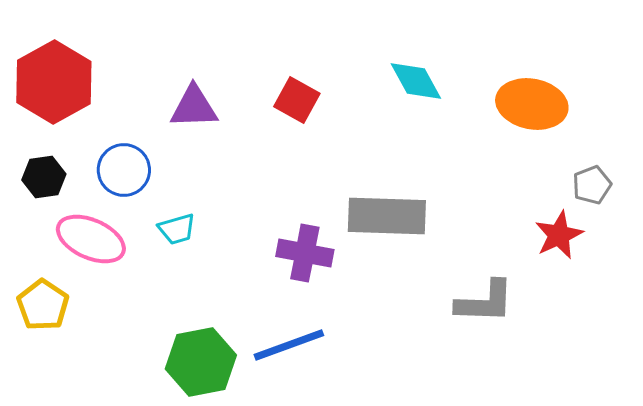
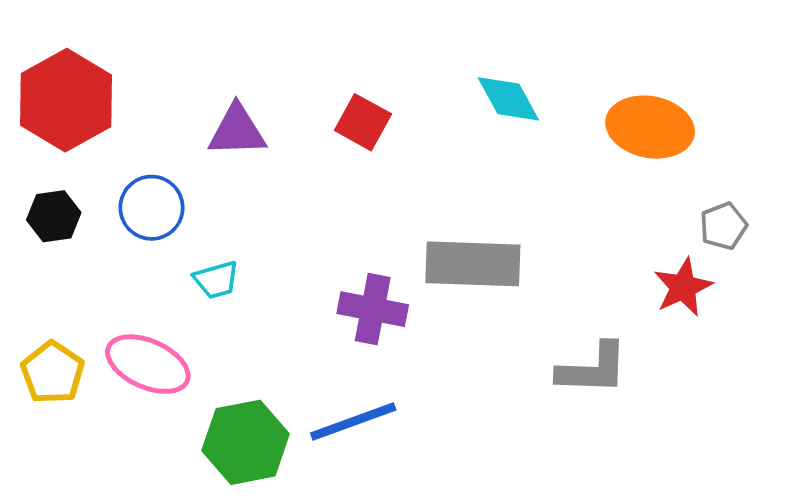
pink ellipse: (91, 239) -> (148, 364), moved

